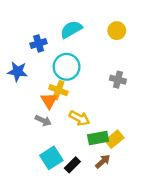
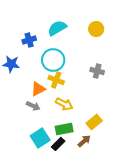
yellow cross: (58, 90) -> (56, 80), moved
orange triangle: (49, 101) -> (38, 89), turned 35
green rectangle: (98, 138) -> (64, 129), moved

